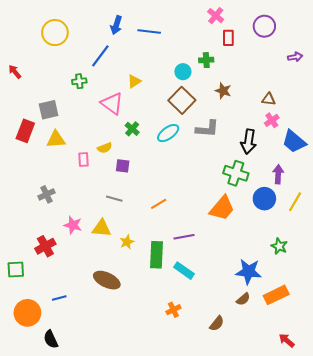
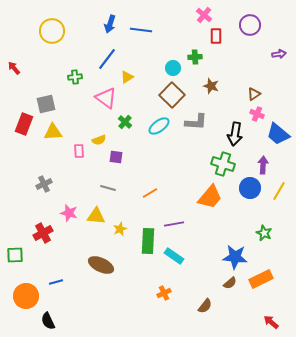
blue line: (100, 56) -> (107, 59), moved
brown triangle: (269, 99) -> (254, 94), turned -40
pink cross: (272, 120) -> (257, 114), turned -32

